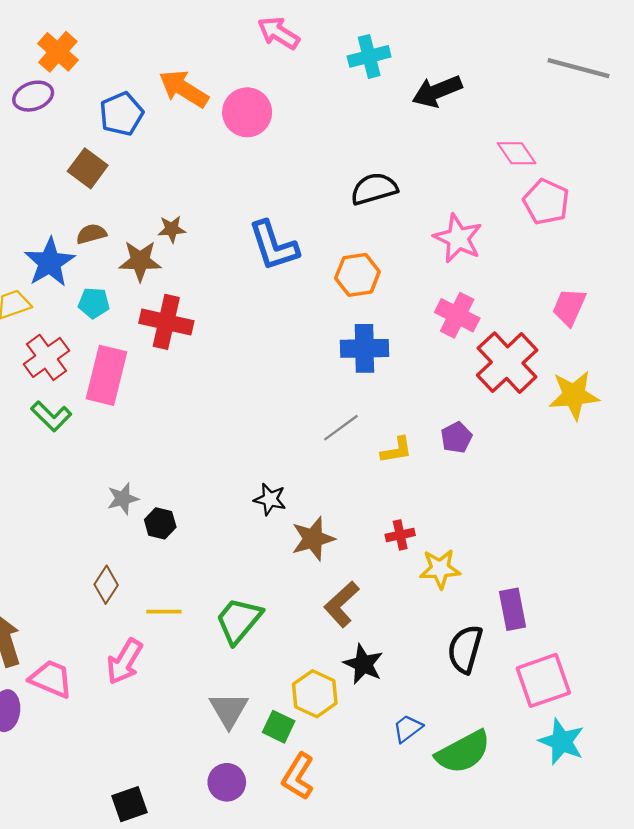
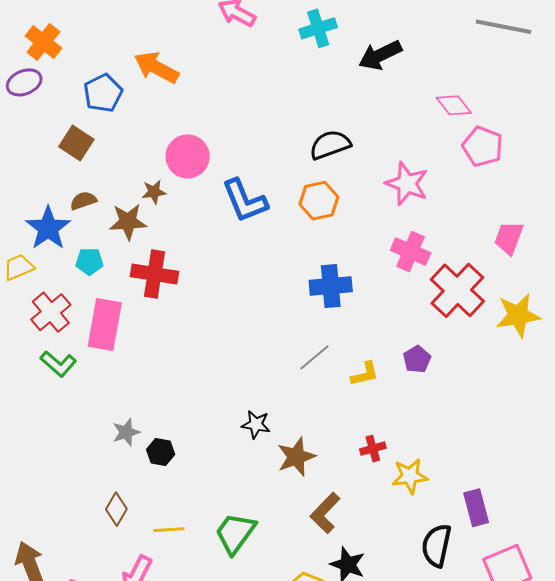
pink circle: (247, 112) -> (188, 156), moved
orange hexagon: (357, 275) -> (319, 201), moved

